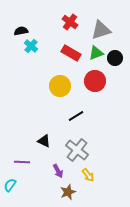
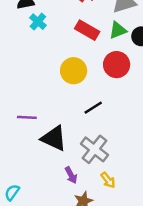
black triangle: (44, 141) -> (54, 138), size x1.6
purple line: (22, 162) -> (27, 117), moved

